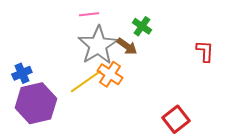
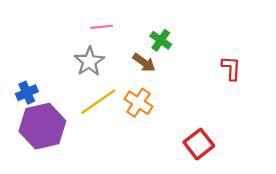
gray star: (98, 45) -> (89, 61), moved, size x0.7
orange cross: (110, 74) -> (138, 103), moved

